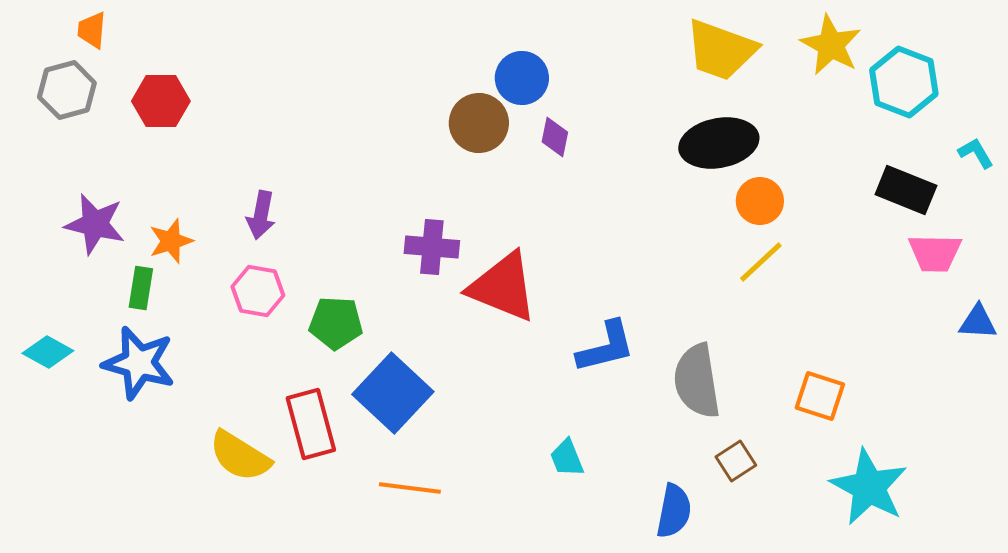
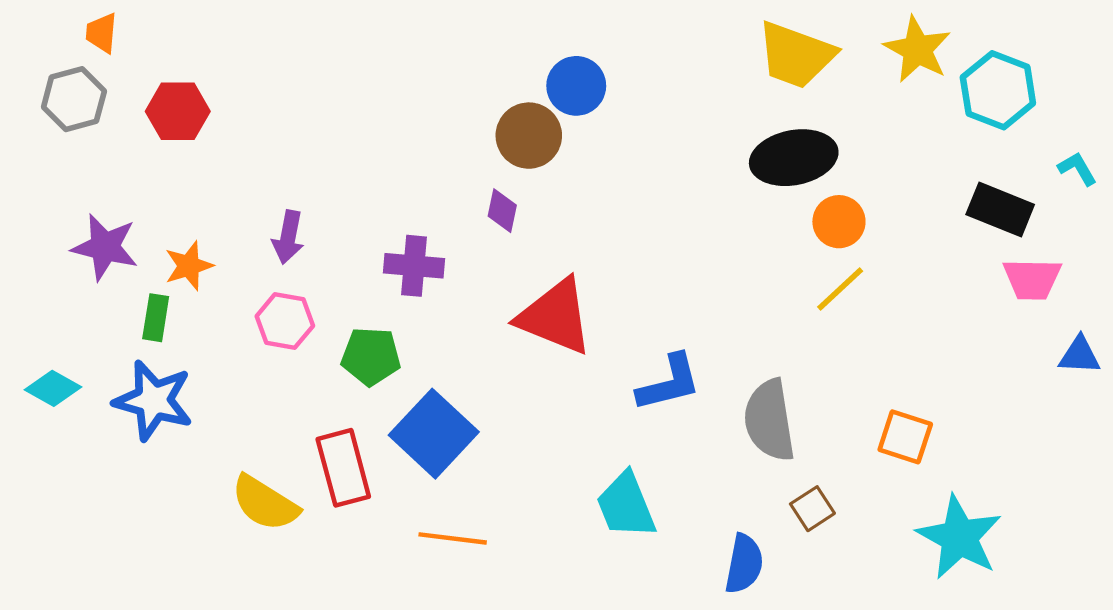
purple diamond: (555, 137) -> (502, 211), moved
purple cross: (432, 247) -> (414, 266), moved
cyan trapezoid: (567, 458) -> (626, 505), size x1.6

